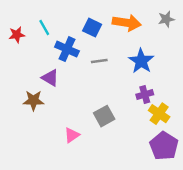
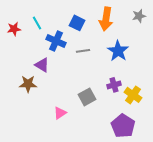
orange arrow: (127, 23) -> (106, 19), turned 90
purple cross: (145, 94) -> (114, 85), moved
purple pentagon: (164, 146) -> (123, 126), moved

